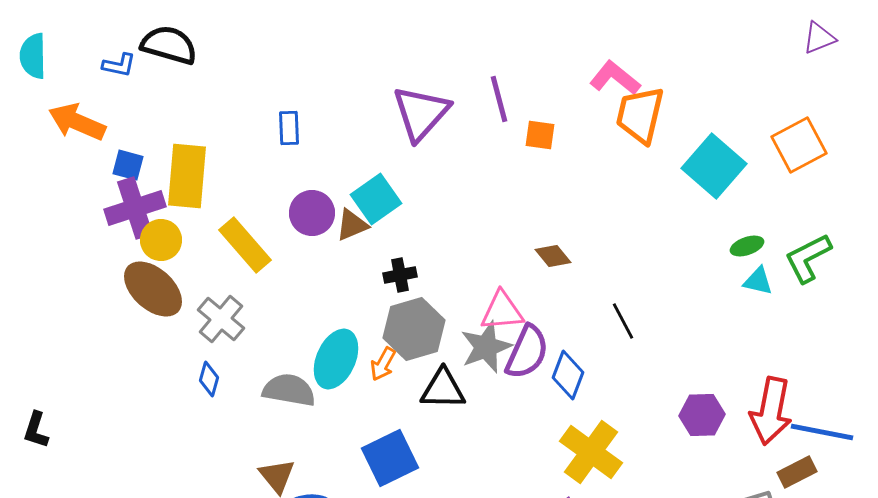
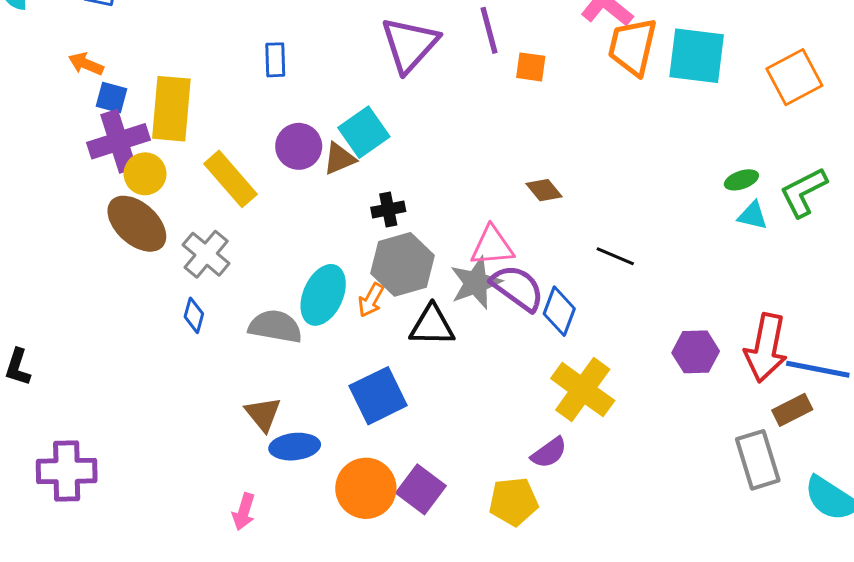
orange arrow: (77, 122) -> (86, 64), moved, size x0.6
cyan square: (714, 166) -> (697, 56), moved, turned -34
black line: (623, 321) -> (615, 256), turned -39
purple semicircle: (527, 352) -> (518, 288), turned -78

